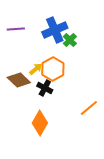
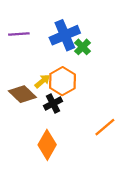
black cross: (45, 88) -> (53, 104), turned 35

